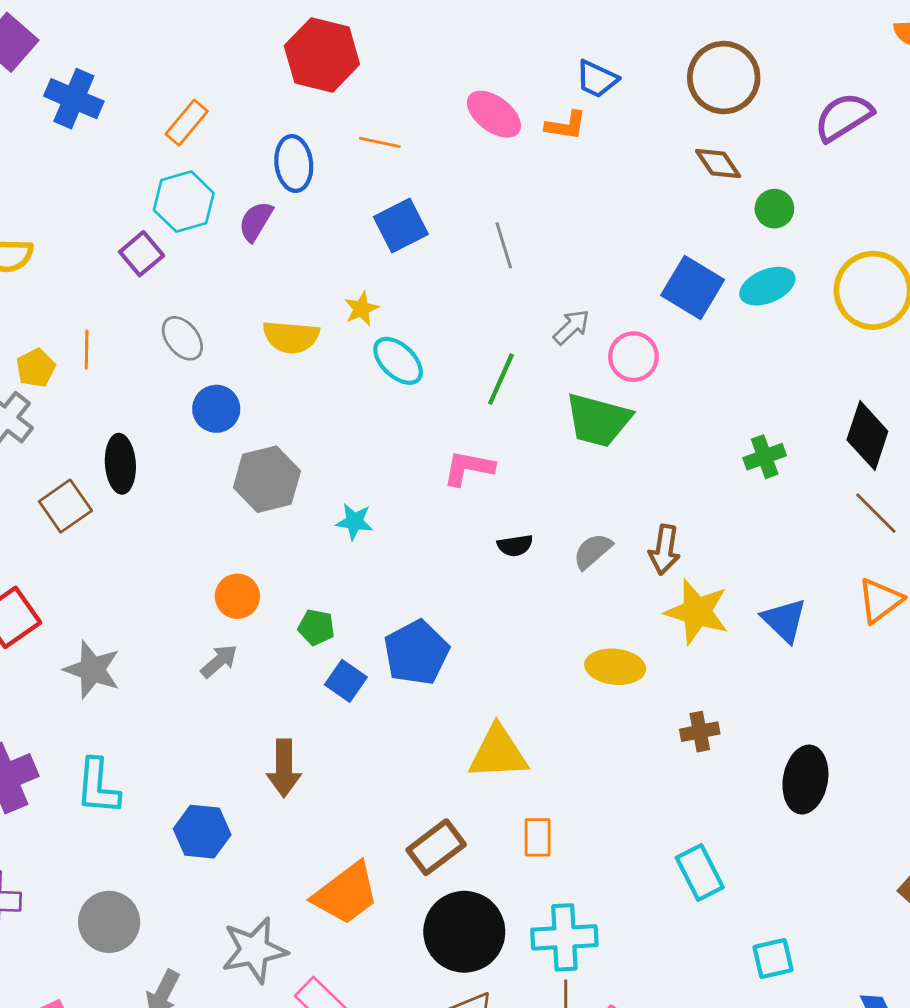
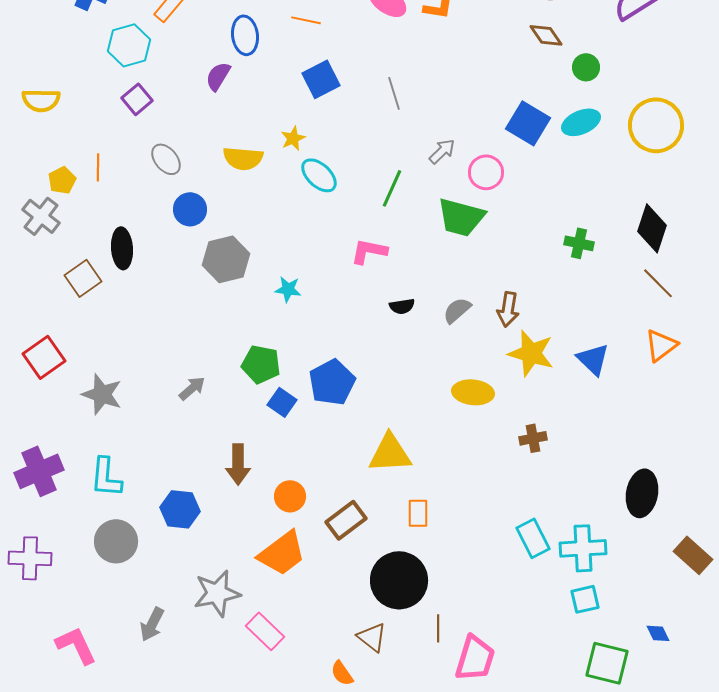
cyan hexagon: (184, 202) -> (129, 45), moved
green cross: (765, 457) -> (579, 243), turned 32
orange circle: (237, 596) -> (290, 496), moved
green pentagon: (316, 627) -> (261, 364), size x1.5
black ellipse: (805, 780) -> (642, 493), moved
gray circle: (109, 922) -> (116, 541), moved
black circle: (464, 932) -> (399, 580), moved
cyan cross: (564, 937) -> (583, 548), moved

